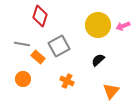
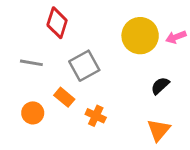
orange rectangle: (38, 57) -> (64, 97), moved
black semicircle: (98, 60) -> (160, 86), moved

